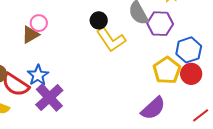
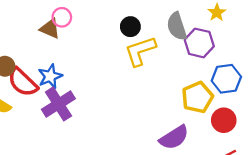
brown triangle: (30, 35) -> (50, 29), turned 42
yellow L-shape: (111, 40) -> (140, 51), turned 96
red circle: (191, 74) -> (224, 120), moved

